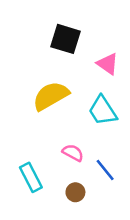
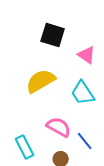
pink semicircle: (73, 153) -> (59, 127), size x1.4

